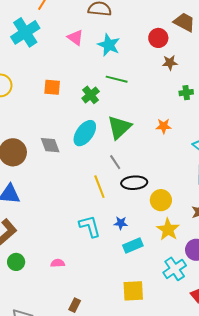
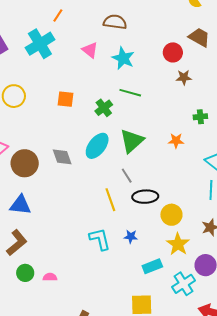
green cross: (186, 93) -> (200, 117), moved
cyan rectangle: (133, 246) -> (152, 266), moved
pink semicircle: (58, 263) -> (50, 277), moved

